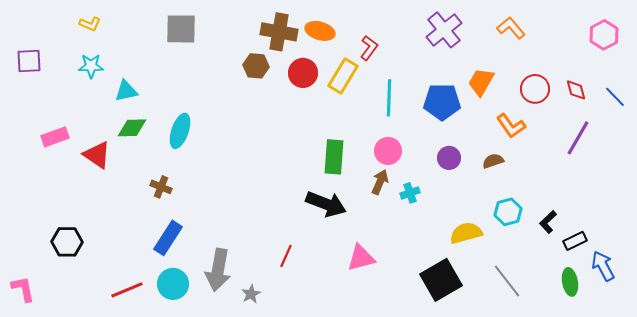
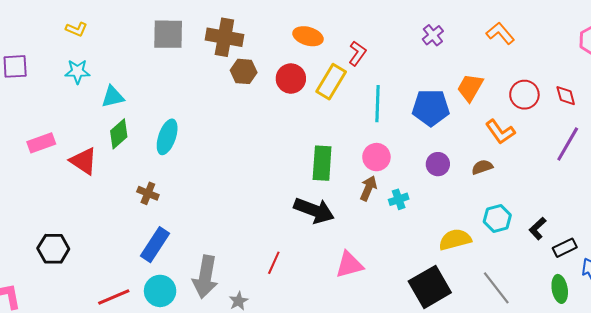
purple cross: (444, 30) -> (433, 35), size x0.6
brown cross: (279, 32) -> (224, 37), moved
green diamond: (132, 128) -> (119, 134), turned -40

